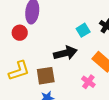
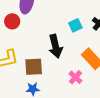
black arrow: (65, 53) -> (56, 46), turned 85

